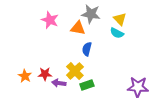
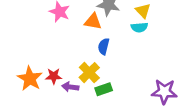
cyan semicircle: (117, 33) -> (139, 27), turned -32
orange star: (25, 76) -> (30, 79), size x1.5

